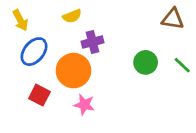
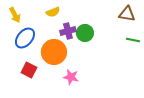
green circle: (146, 62) -> (85, 33), moved
green line: (182, 65) -> (133, 40), moved, turned -32
pink star: (84, 105) -> (71, 77), moved

